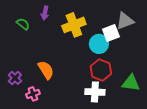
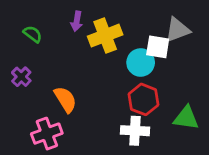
purple arrow: (45, 13) -> (77, 21), moved
white square: (111, 33) -> (158, 47), turned 30
purple cross: (15, 78) -> (21, 77), moved
pink cross: (33, 94) -> (47, 134), size x1.5

